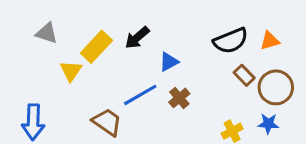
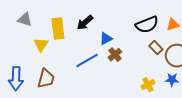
yellow rectangle: (96, 47) -> (58, 29), turned -50
brown cross: (179, 98) -> (115, 55), moved
brown trapezoid: (107, 122) -> (46, 79), moved, turned 70

